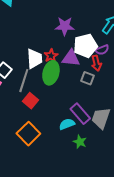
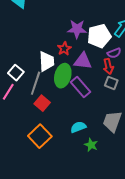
white pentagon: (85, 46) -> (99, 36), moved
red star: (51, 56) -> (64, 49), moved
gray square: (88, 78) -> (111, 83), moved
purple rectangle: (80, 114) -> (80, 87), moved

